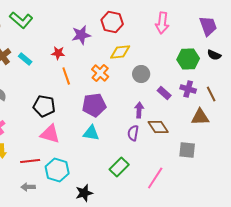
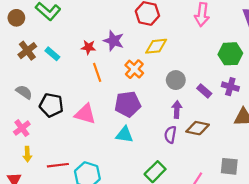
purple star: (81, 35) -> (114, 41), moved, turned 30
gray circle: (141, 74) -> (176, 80), moved
black pentagon: (44, 106) -> (51, 105), moved
brown diamond: (158, 127) -> (198, 128), turned -45
pink triangle: (50, 134) -> (85, 114), moved
gray square: (187, 150) -> (229, 166), moved

